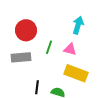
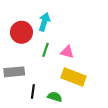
cyan arrow: (78, 25) -> (44, 22), moved
gray rectangle: (21, 57) -> (14, 72), moved

